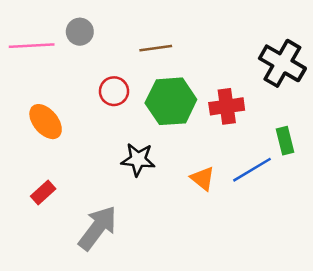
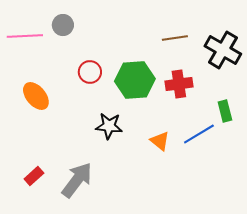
brown line: (156, 48) -> (175, 38), moved
red rectangle: (43, 192) -> (34, 176), moved

